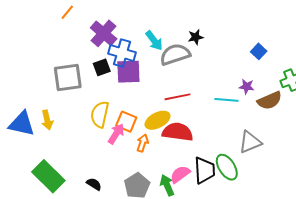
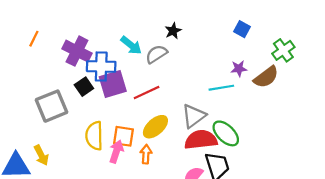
gray semicircle: (175, 54) -> (156, 54), size x0.7
red line: (178, 97) -> (147, 92), moved
red semicircle: (178, 132) -> (201, 140), moved
gray triangle: (250, 142) -> (194, 116), moved
green ellipse: (227, 167) -> (226, 133), moved

